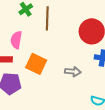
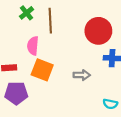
pink semicircle: (16, 40) -> (33, 46), moved

